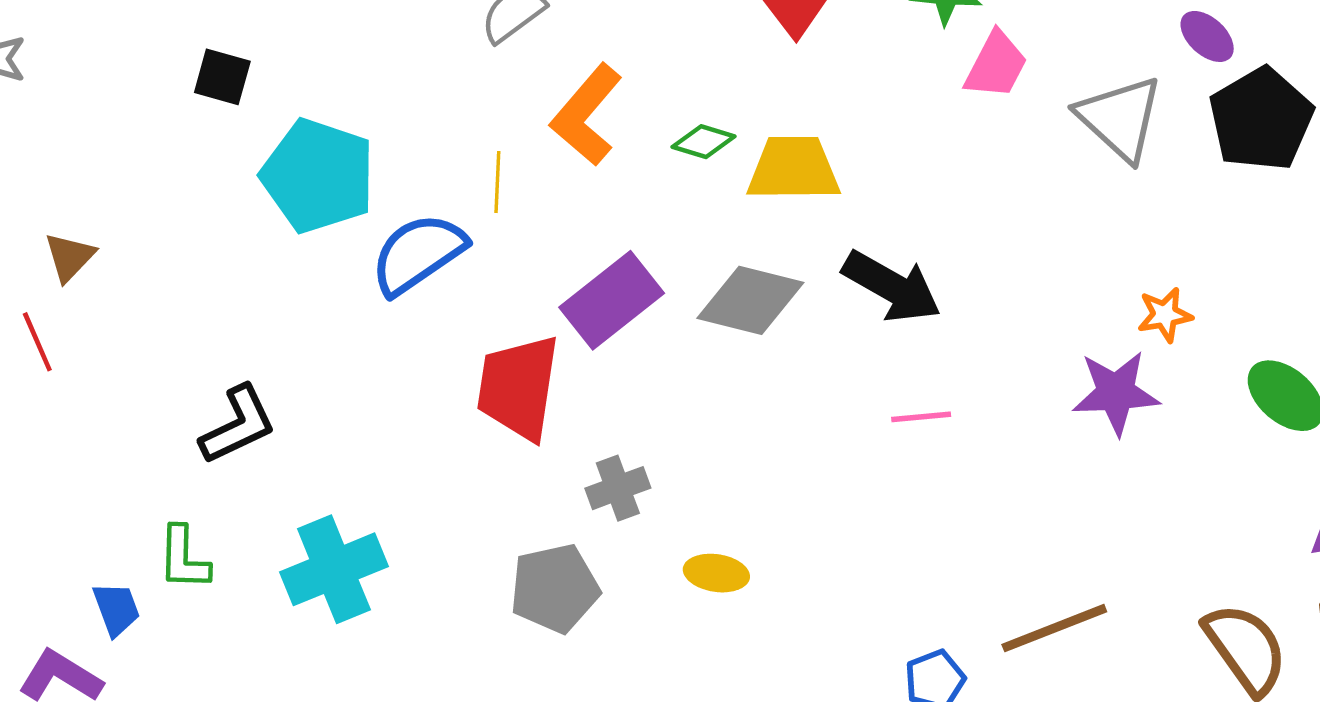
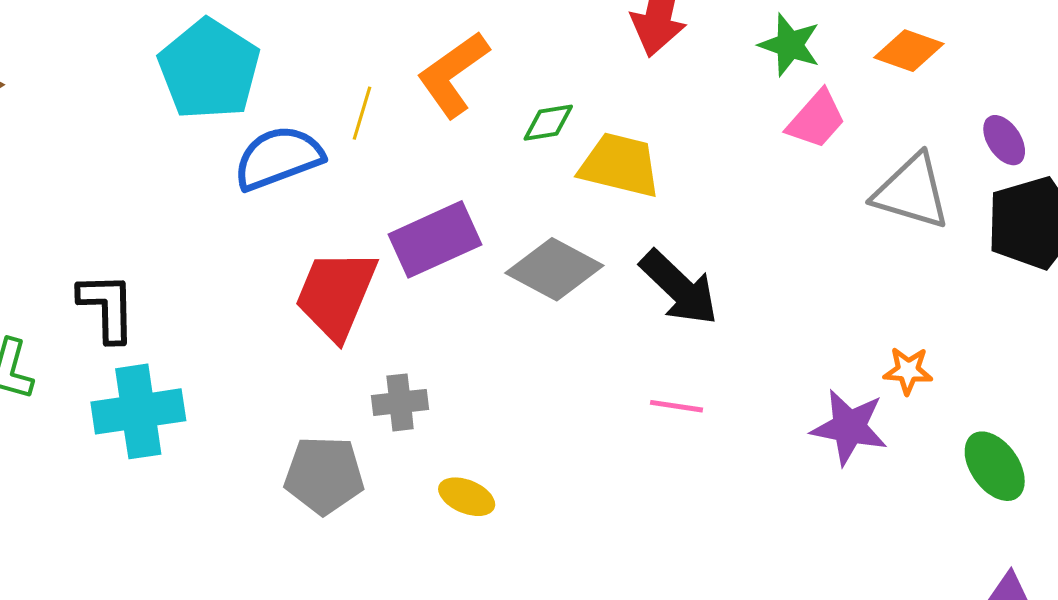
gray triangle: (1120, 118) -> (912, 192), turned -40
green diamond: (704, 142) -> (548, 123), turned -40
black L-shape: (238, 425) -> (107, 307), moved, turned -80

